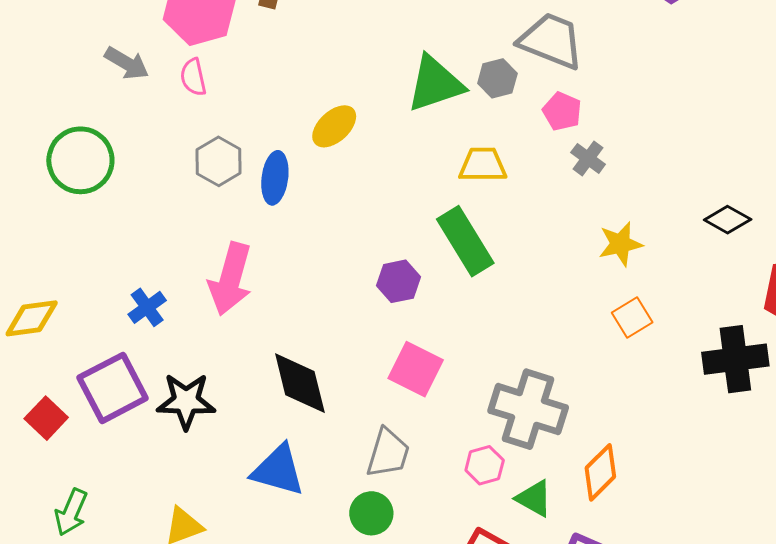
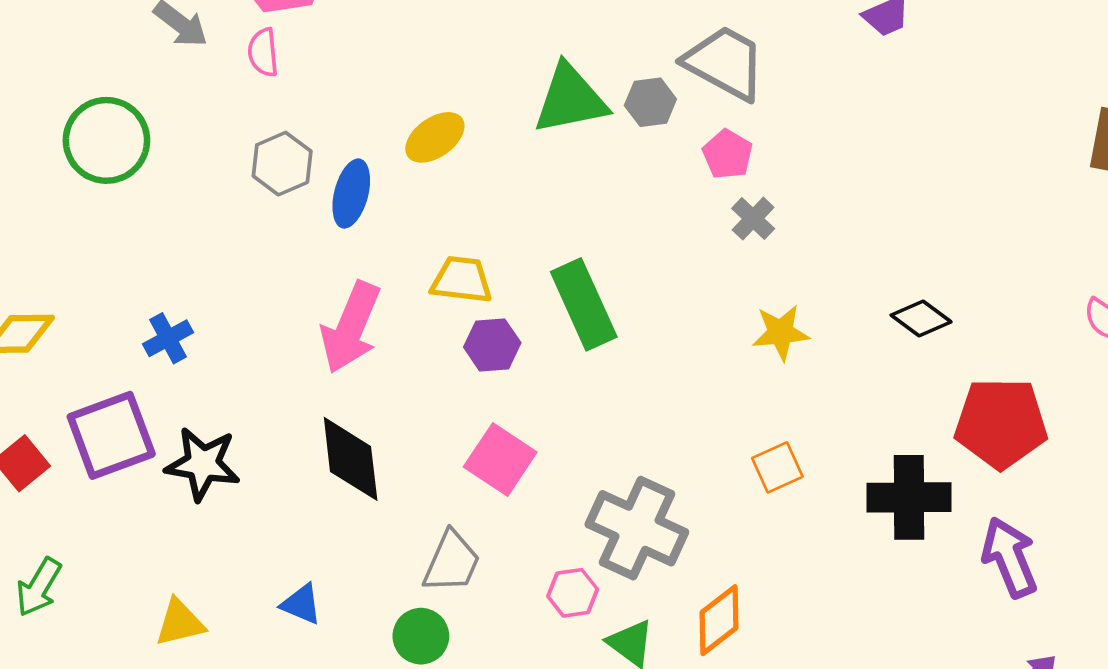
yellow trapezoid: (483, 165) -> (462, 280), moved
pink arrow: (230, 279) -> (351, 327), moved
orange square: (632, 318) -> (777, 467), moved
blue triangle: (278, 470) -> (301, 604), moved, size x0.6

